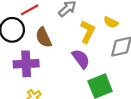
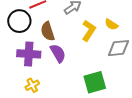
purple semicircle: (81, 59) -> (58, 53), moved

